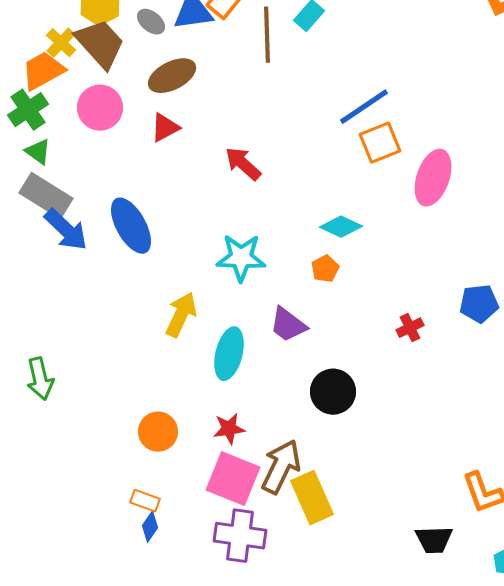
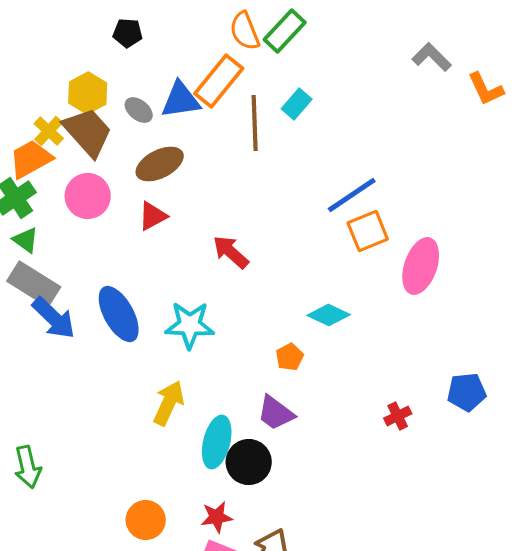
cyan star: (241, 258) -> (190, 325), moved
orange pentagon: (325, 269) -> (290, 357), moved
black circle: (333, 392) -> (249, 462), moved

